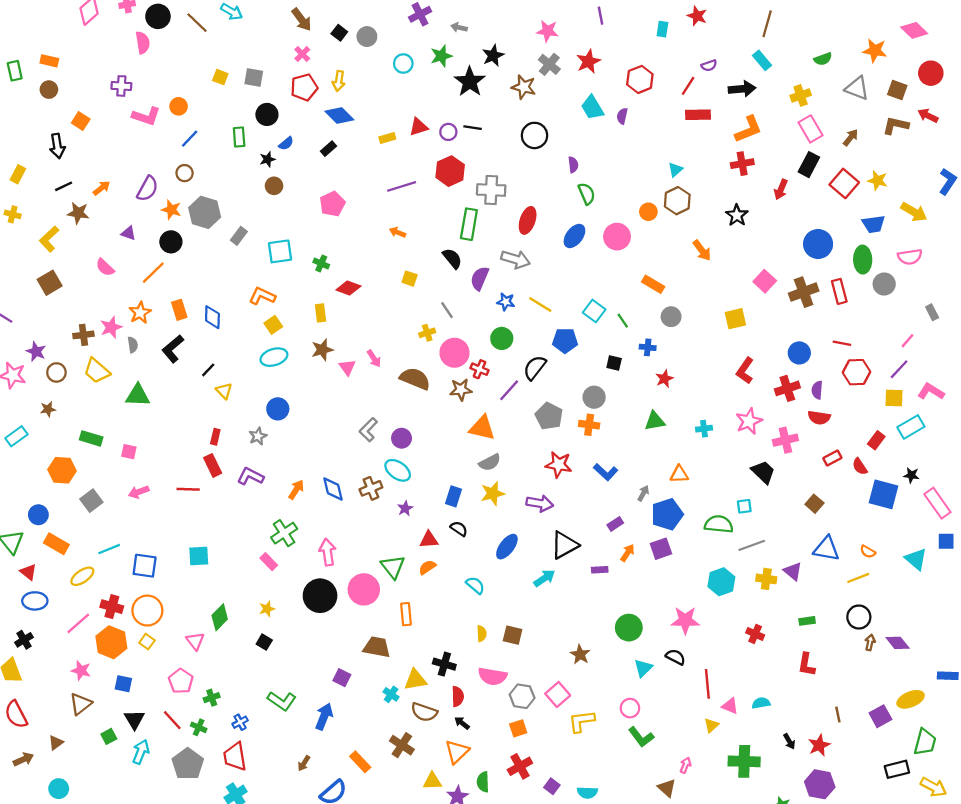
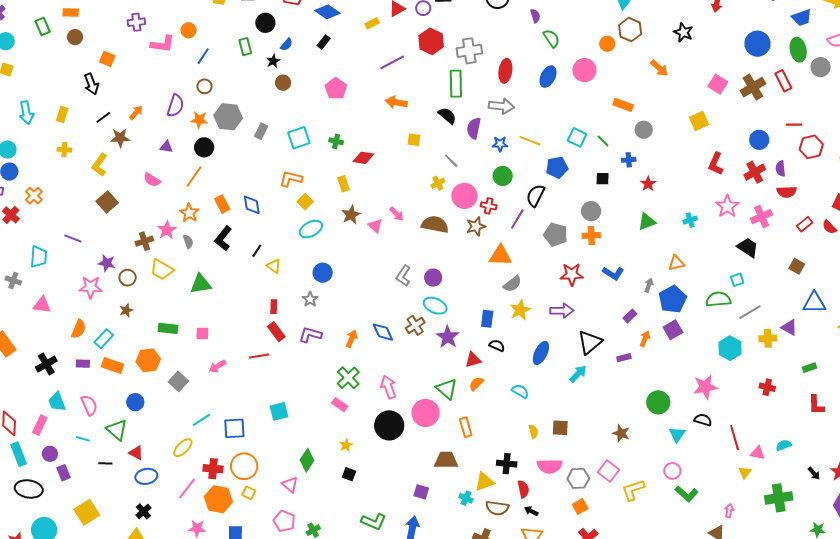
orange arrow: (398, 232) -> (396, 102), size x1.5
purple star: (405, 508) -> (448, 337), size x1.6
orange rectangle: (56, 544) -> (113, 366), moved

